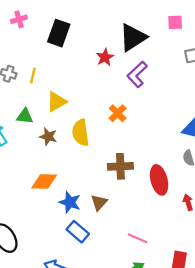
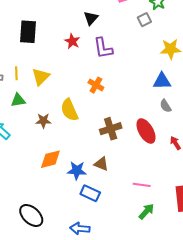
black triangle: (133, 37) -> (91, 18), size x0.6
purple L-shape: (137, 74) -> (103, 48), turned -40
yellow triangle: (56, 102) -> (41, 77), moved
green triangle: (25, 116) -> (18, 100), moved
brown triangle: (99, 203) -> (101, 164), turned -35

